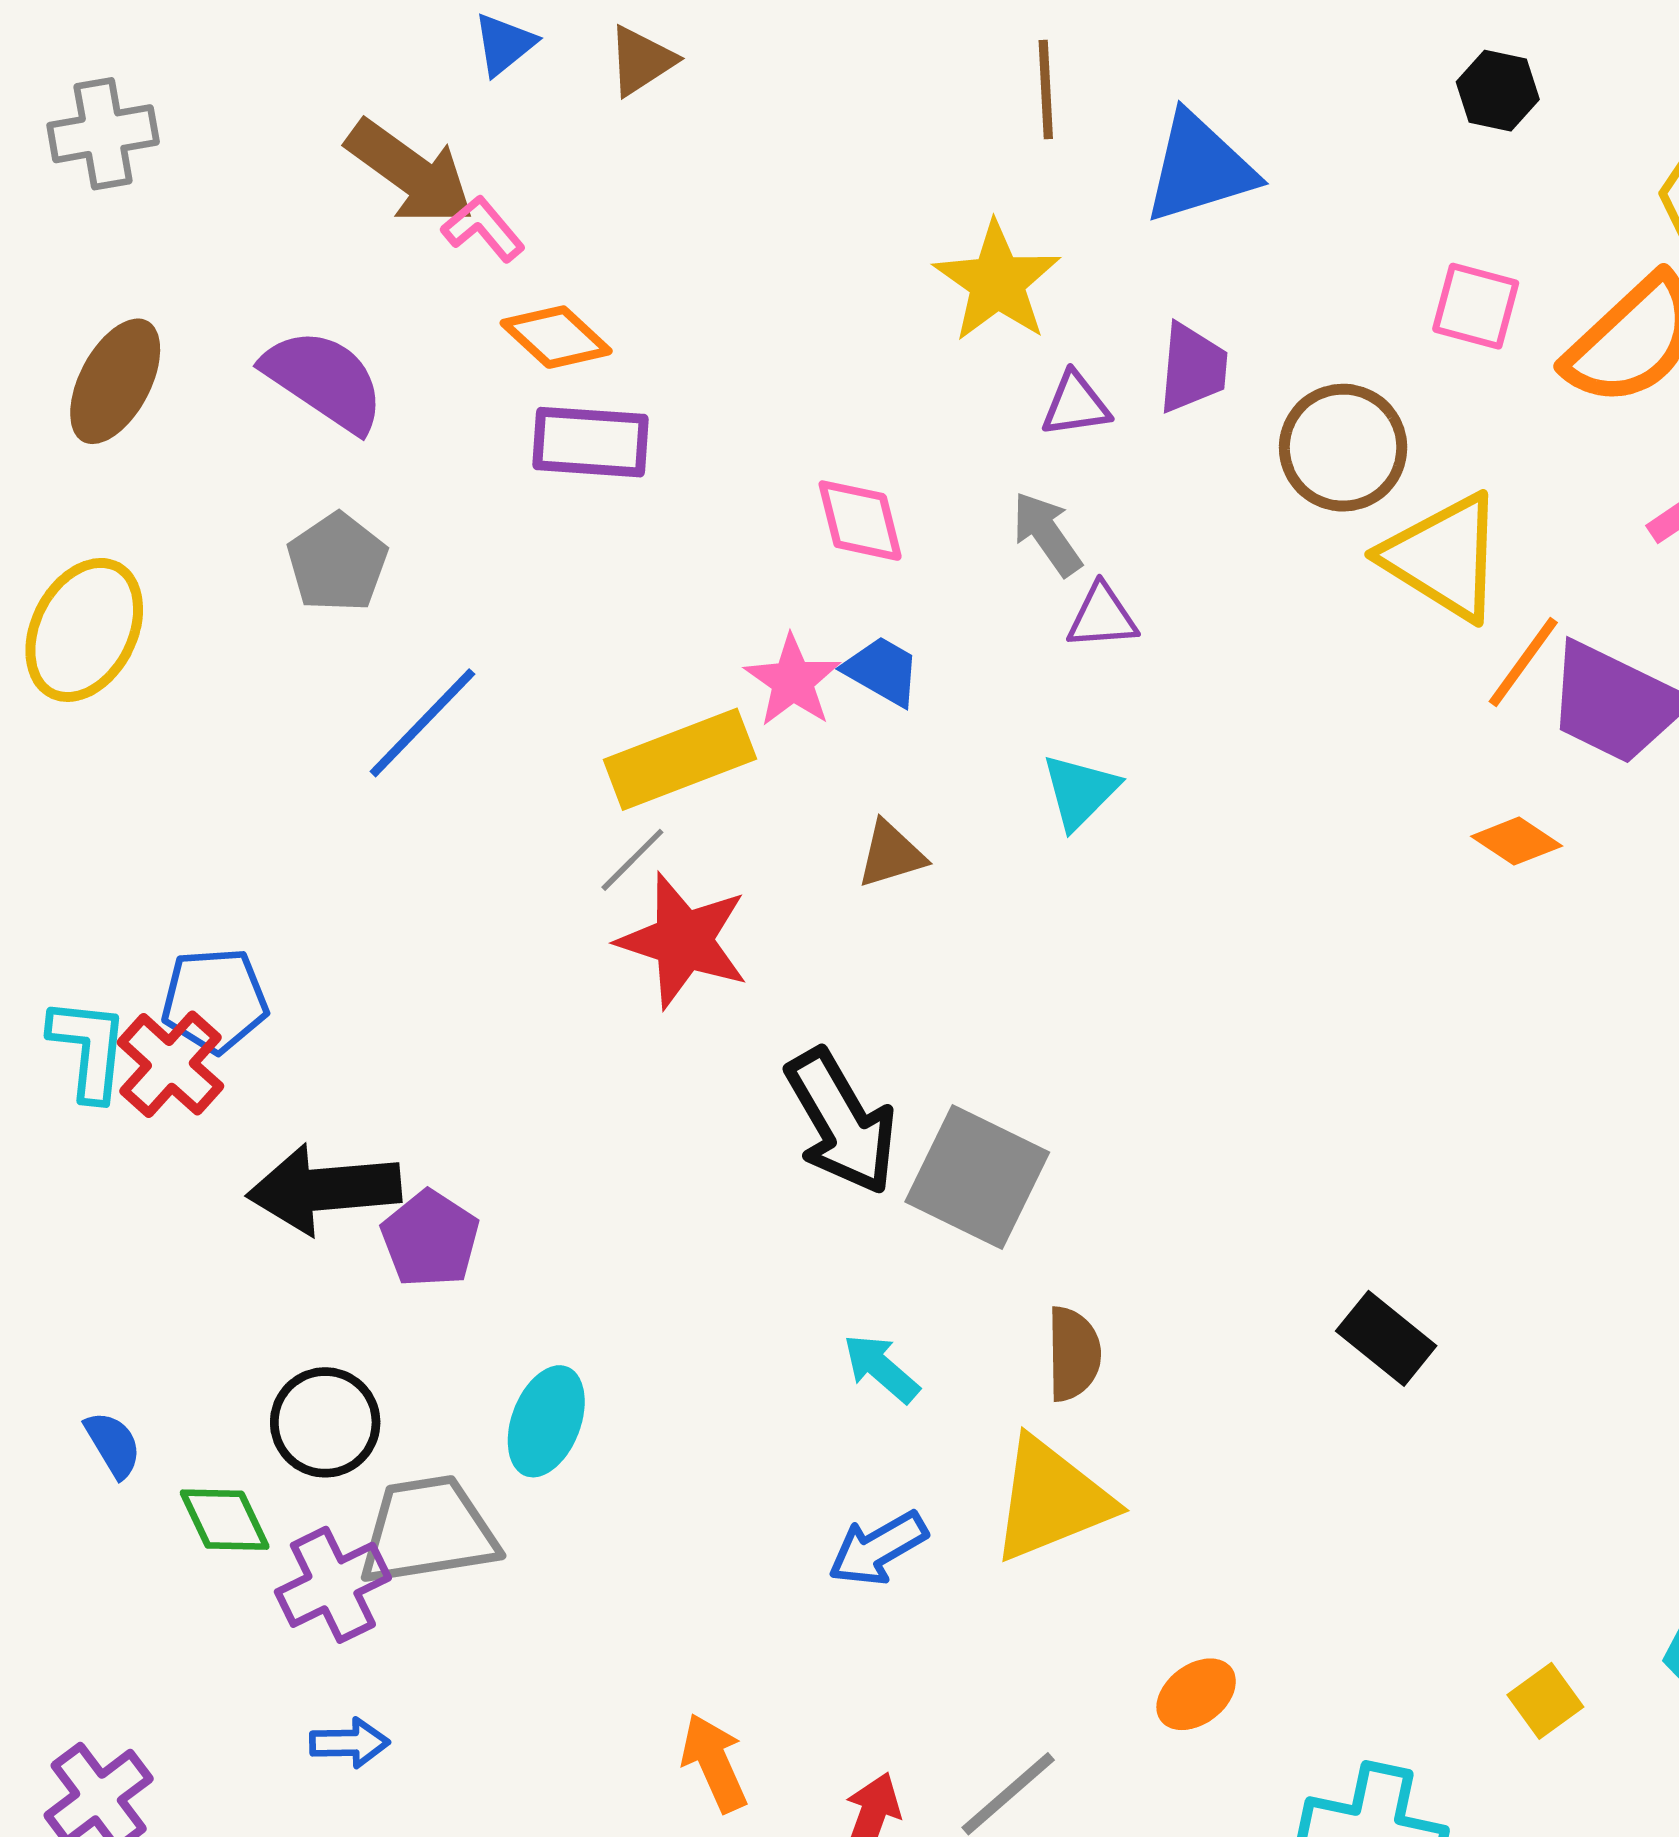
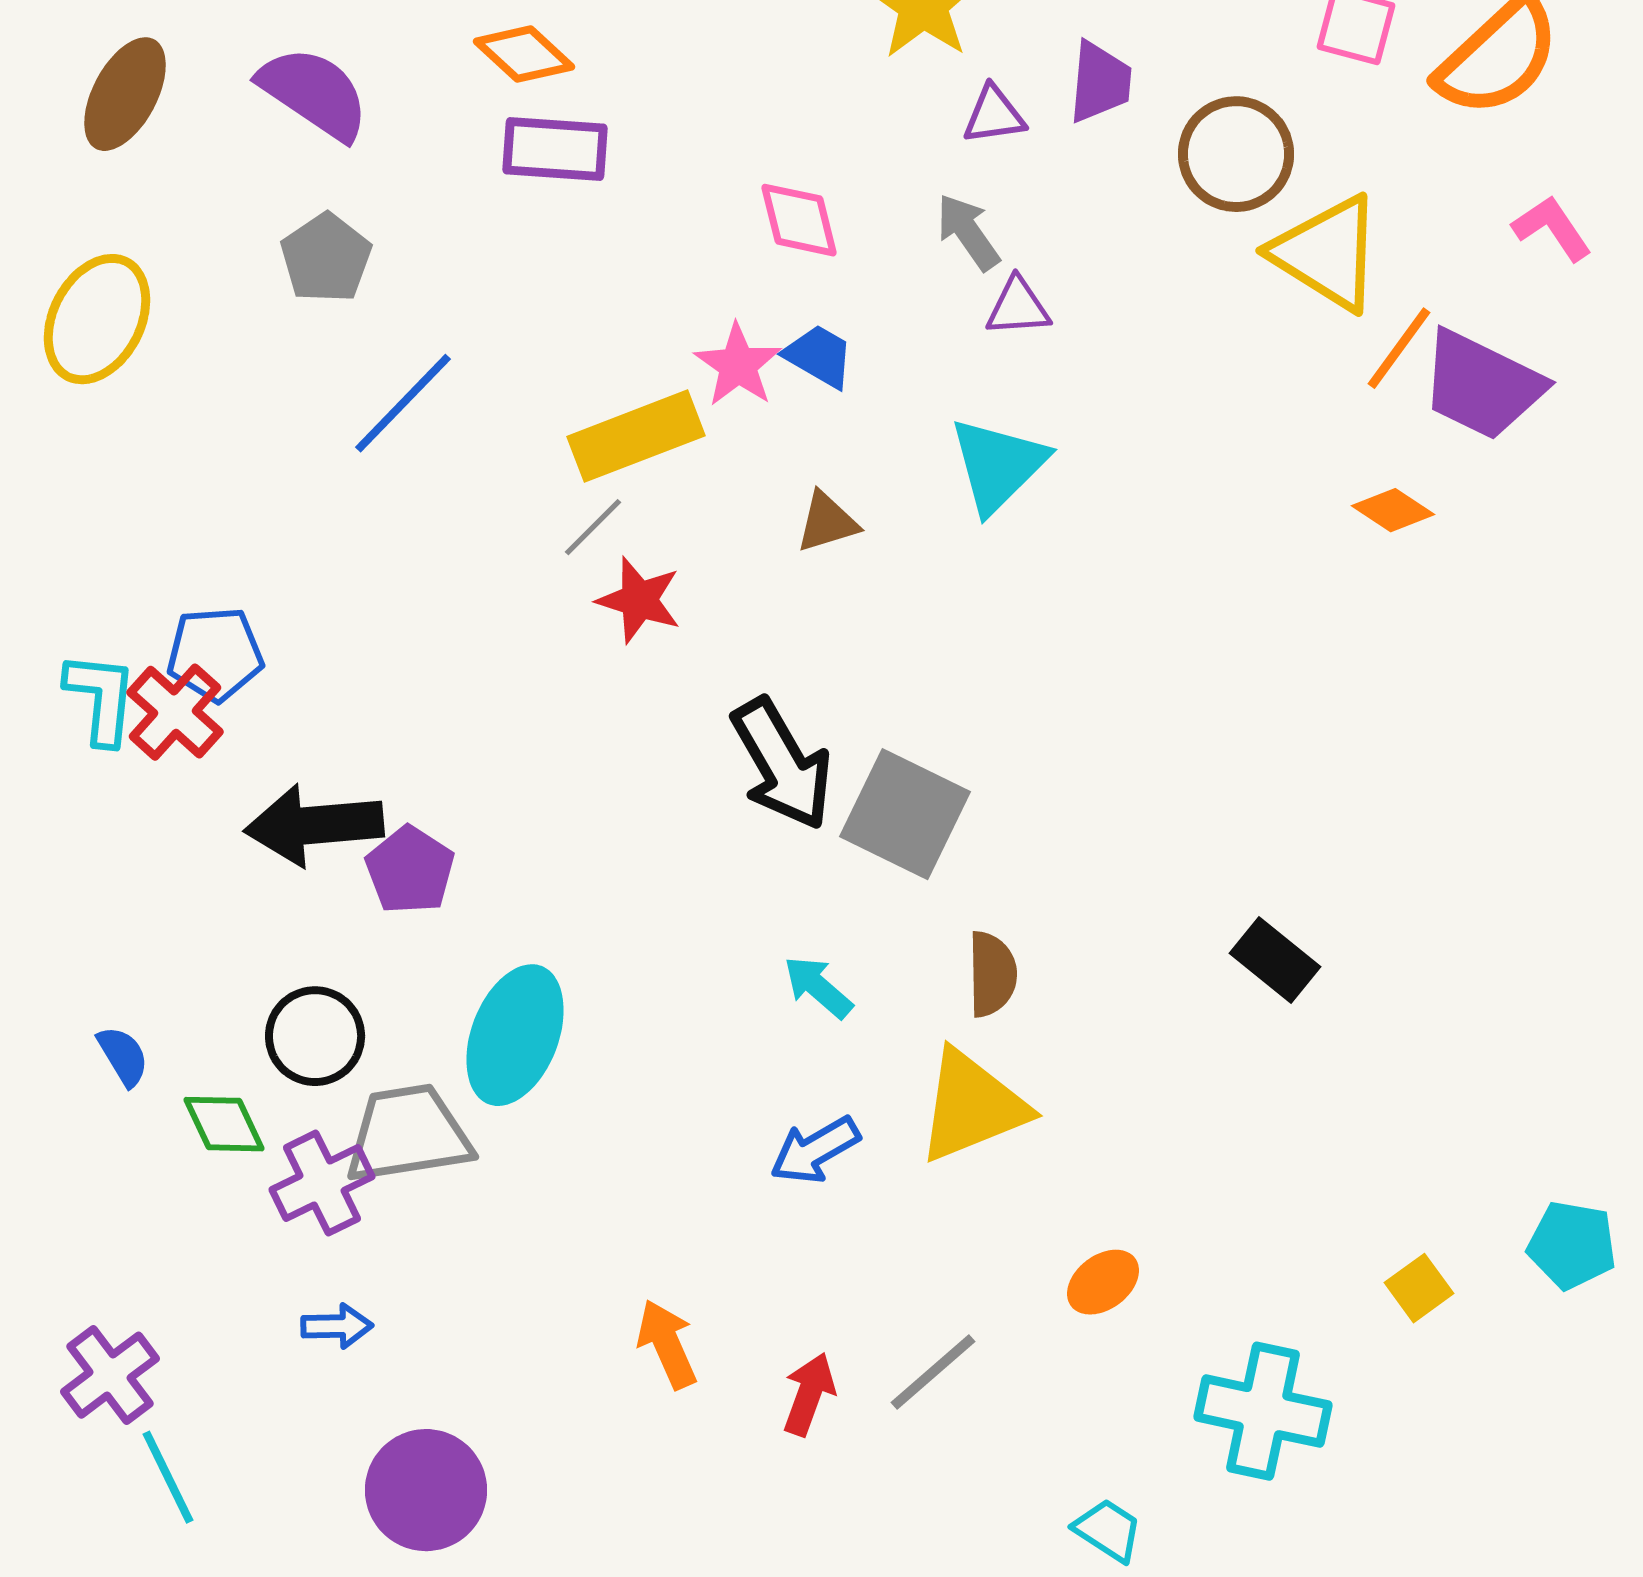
cyan triangle: (1080, 791) -> (998, 465), size x1.4
red star: (683, 941) -> (639, 600), size x0.7
cyan ellipse: (546, 1421) -> (515, 1035), size x1.4

